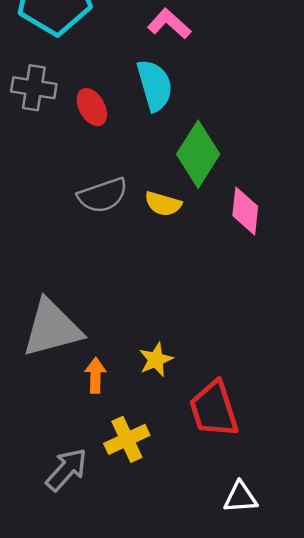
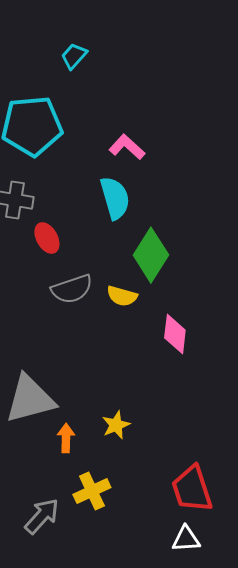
red ellipse: (92, 107) -> (47, 238), moved
pink diamond: (245, 211) -> (175, 334), moved
red trapezoid: (214, 409) -> (192, 489), moved

